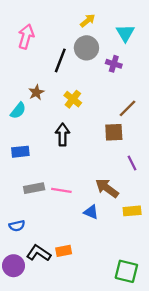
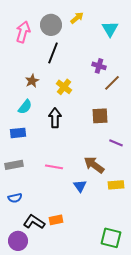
gray circle: (86, 48) -> (51, 25), moved
purple cross: (114, 64) -> (99, 66), moved
brown line: (128, 108) -> (112, 83), moved
cyan semicircle: (18, 111) -> (25, 107), moved
purple line: (132, 163) -> (116, 143), turned -40
gray rectangle: (34, 188) -> (14, 165), moved
blue triangle: (91, 212) -> (80, 186), turned 32
purple circle: (13, 266) -> (18, 241), moved

